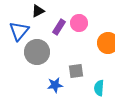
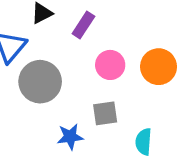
pink circle: (79, 23) -> (110, 65), moved
purple rectangle: (59, 27) -> (83, 25), moved

